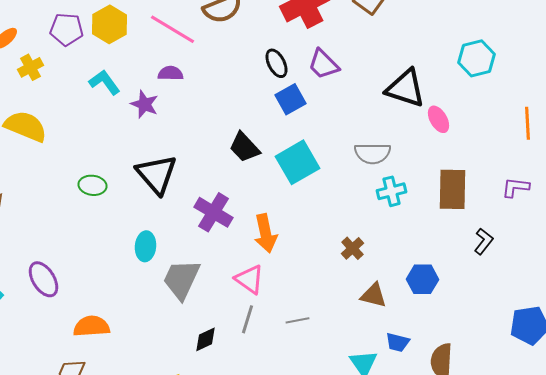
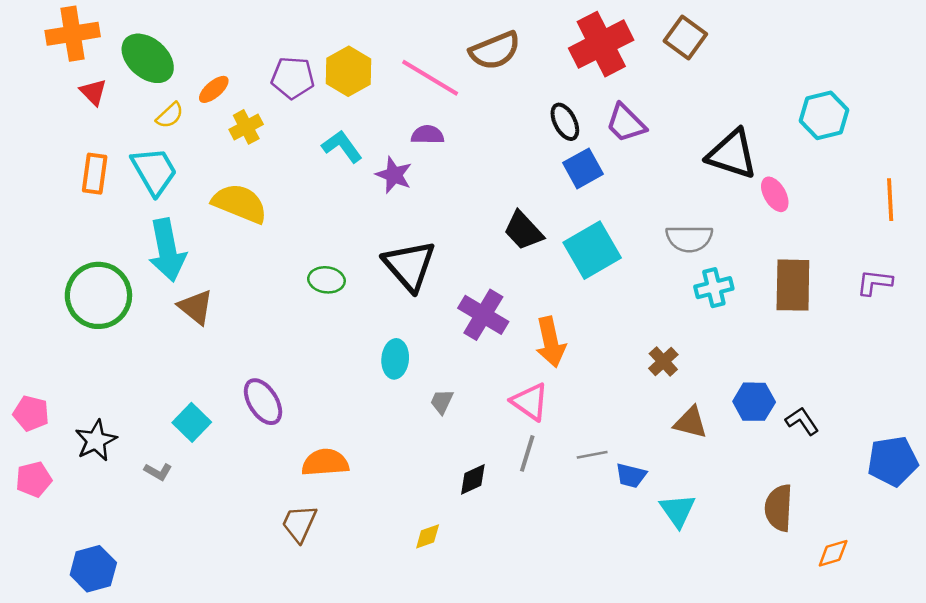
black L-shape: (484, 241) -> (802, 421), moved, turned -72
gray trapezoid: (182, 279) -> (442, 402), size x0.5
blue trapezoid: (398, 342) -> (631, 475), moved

